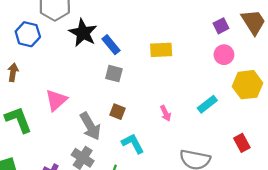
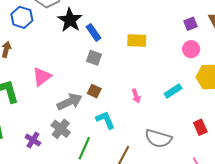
gray arrow: (90, 126) -> (70, 102), turned -90

